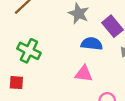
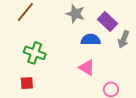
pink triangle: (84, 74) -> (87, 68), turned 30

